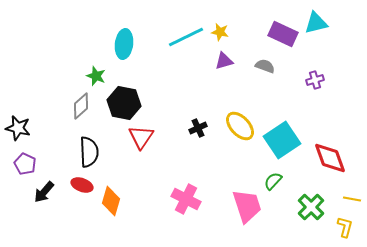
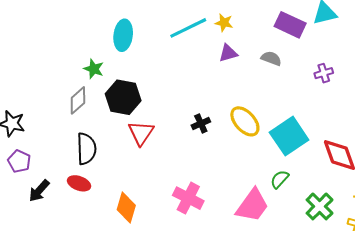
orange diamond: (111, 201) -> (126, 208), moved
pink trapezoid: (247, 206) -> (252, 205), turned 54

